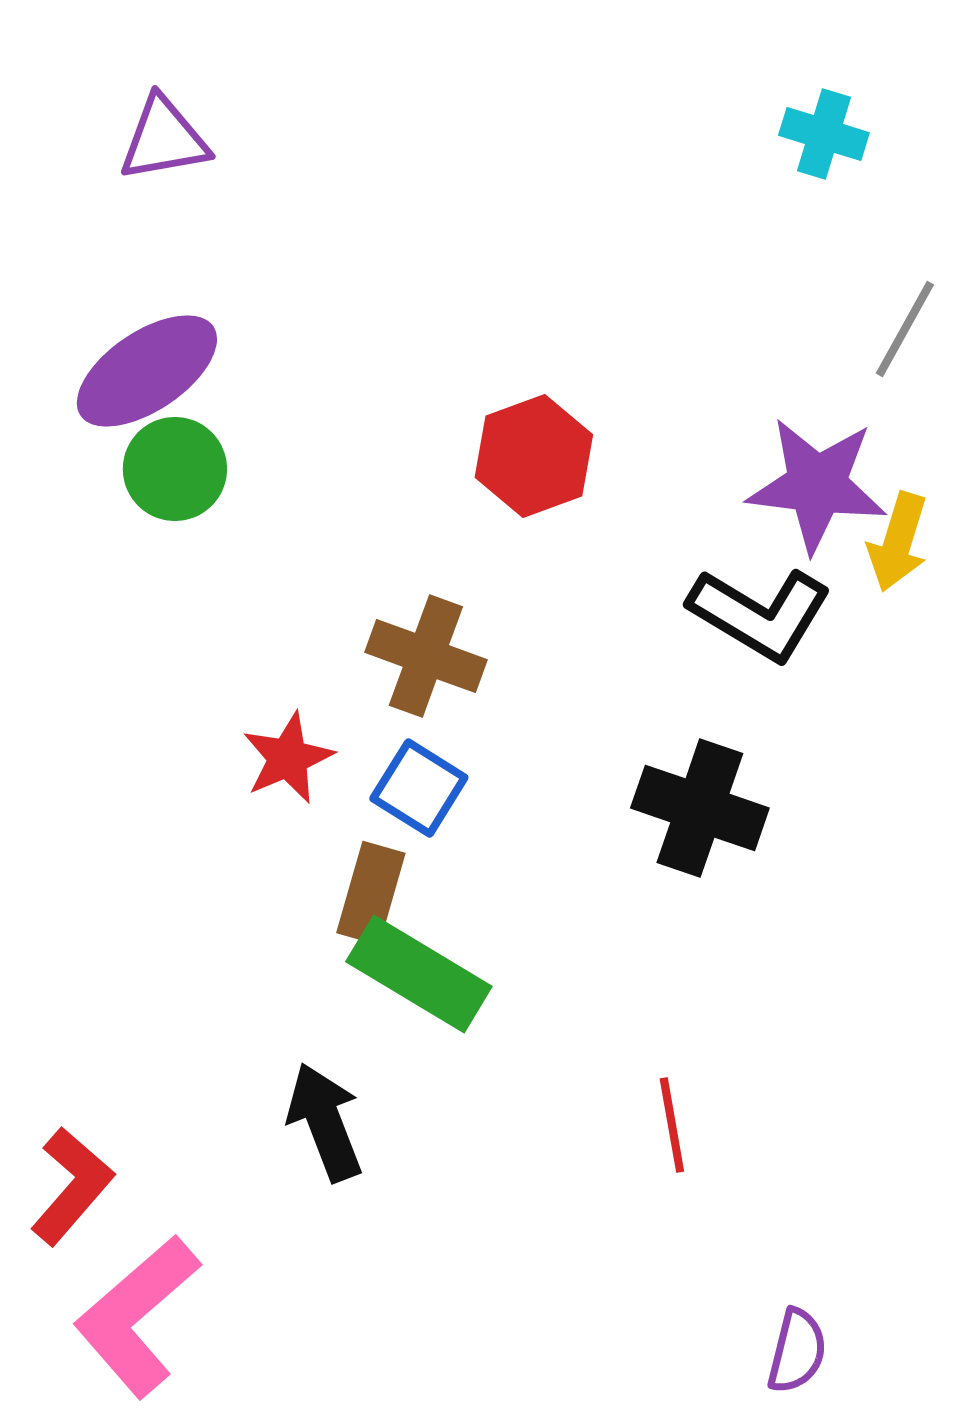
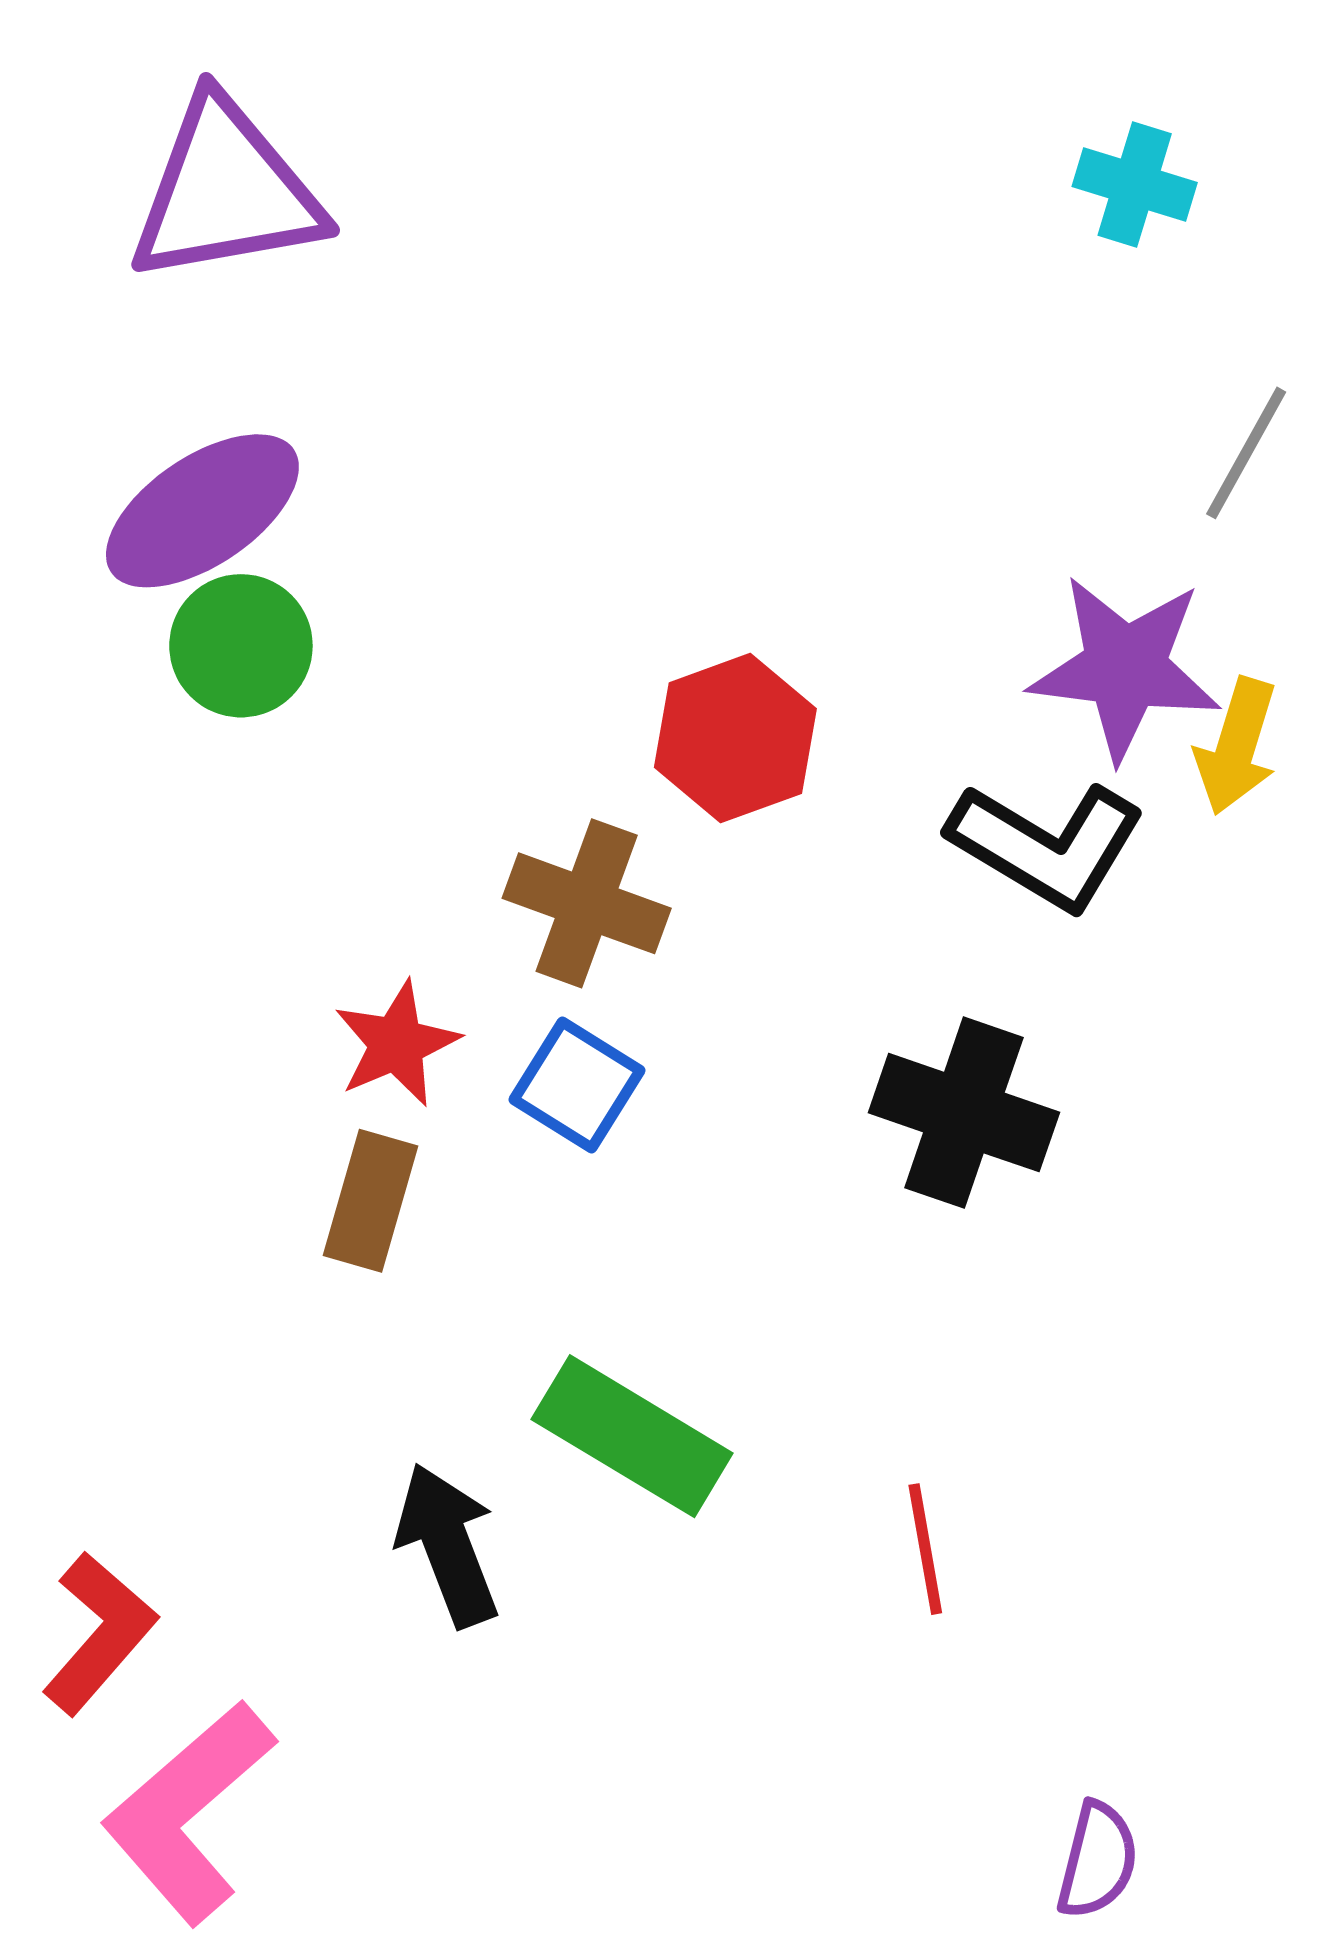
purple triangle: (164, 139) -> (226, 191), size x1.6
red hexagon: (534, 456) -> (735, 738), moved
brown rectangle: (371, 893) -> (370, 1201), moved
green rectangle: (419, 974) -> (632, 1436), moved

